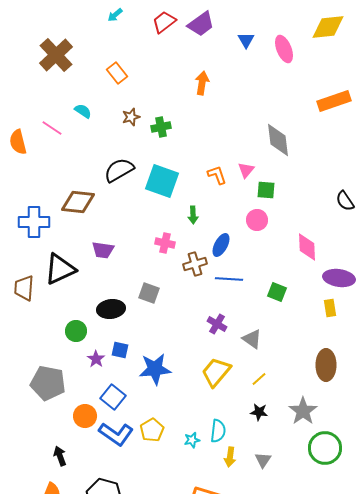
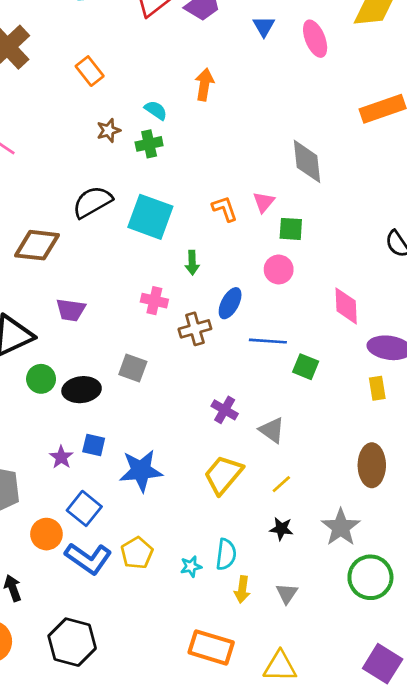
cyan semicircle: (83, 111) -> (156, 110), moved
blue line: (229, 279) -> (268, 341), moved
green circle: (76, 331) -> (41, 379), moved

